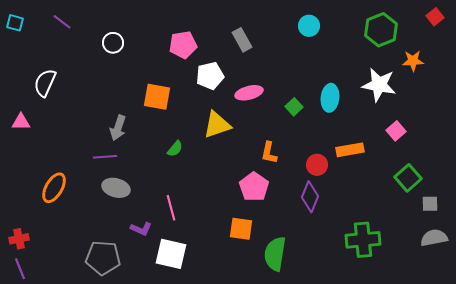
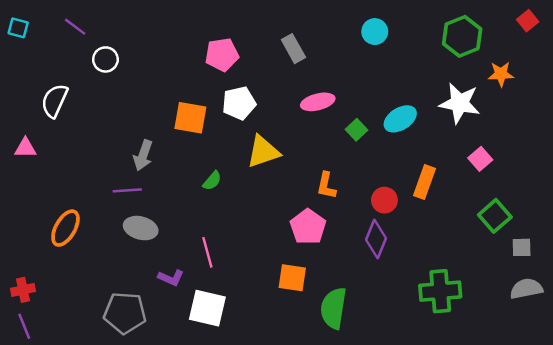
white circle: (113, 43) -> (105, 59), moved
white pentagon: (210, 76) -> (239, 103), moved
pink ellipse: (249, 93) -> (318, 102), moved
cyan ellipse: (330, 98) -> (400, 119), turned 52
orange rectangle: (350, 150) -> (424, 182), turned -60

